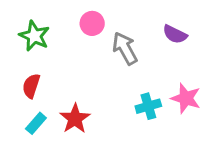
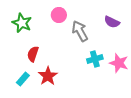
red semicircle: (31, 86) -> (33, 54), moved
cyan cross: (148, 106) -> (95, 59), moved

